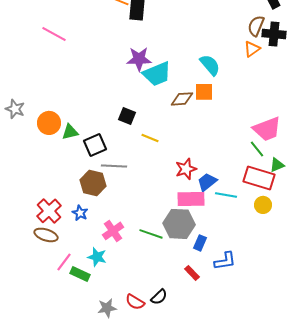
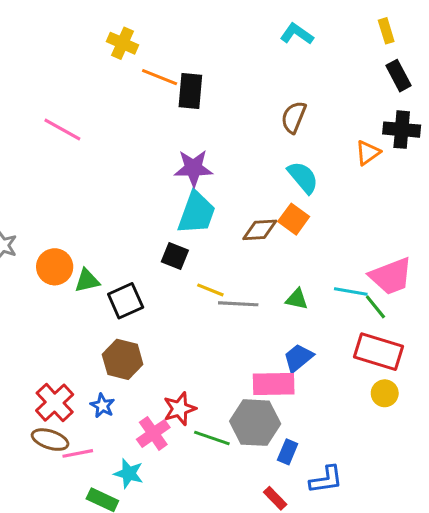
brown semicircle: (256, 26) -> (294, 117), moved
cyan trapezoid: (157, 74) -> (197, 213), moved, turned -48
orange square: (204, 92) -> (294, 219), turned 36
green triangle: (277, 165) -> (297, 299), moved, turned 35
gray line: (114, 166) -> (238, 304), moved
red star: (186, 169) -> (180, 409), moved
cyan line: (226, 195) -> (351, 291), moved
pink line: (64, 262) -> (78, 453), moved, turned 42

